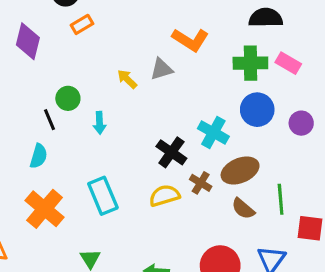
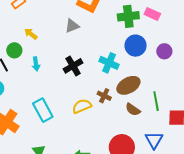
yellow arrow: (127, 79) -> (31, 34), moved
black cross: (171, 152) -> (73, 66), moved, turned 30

